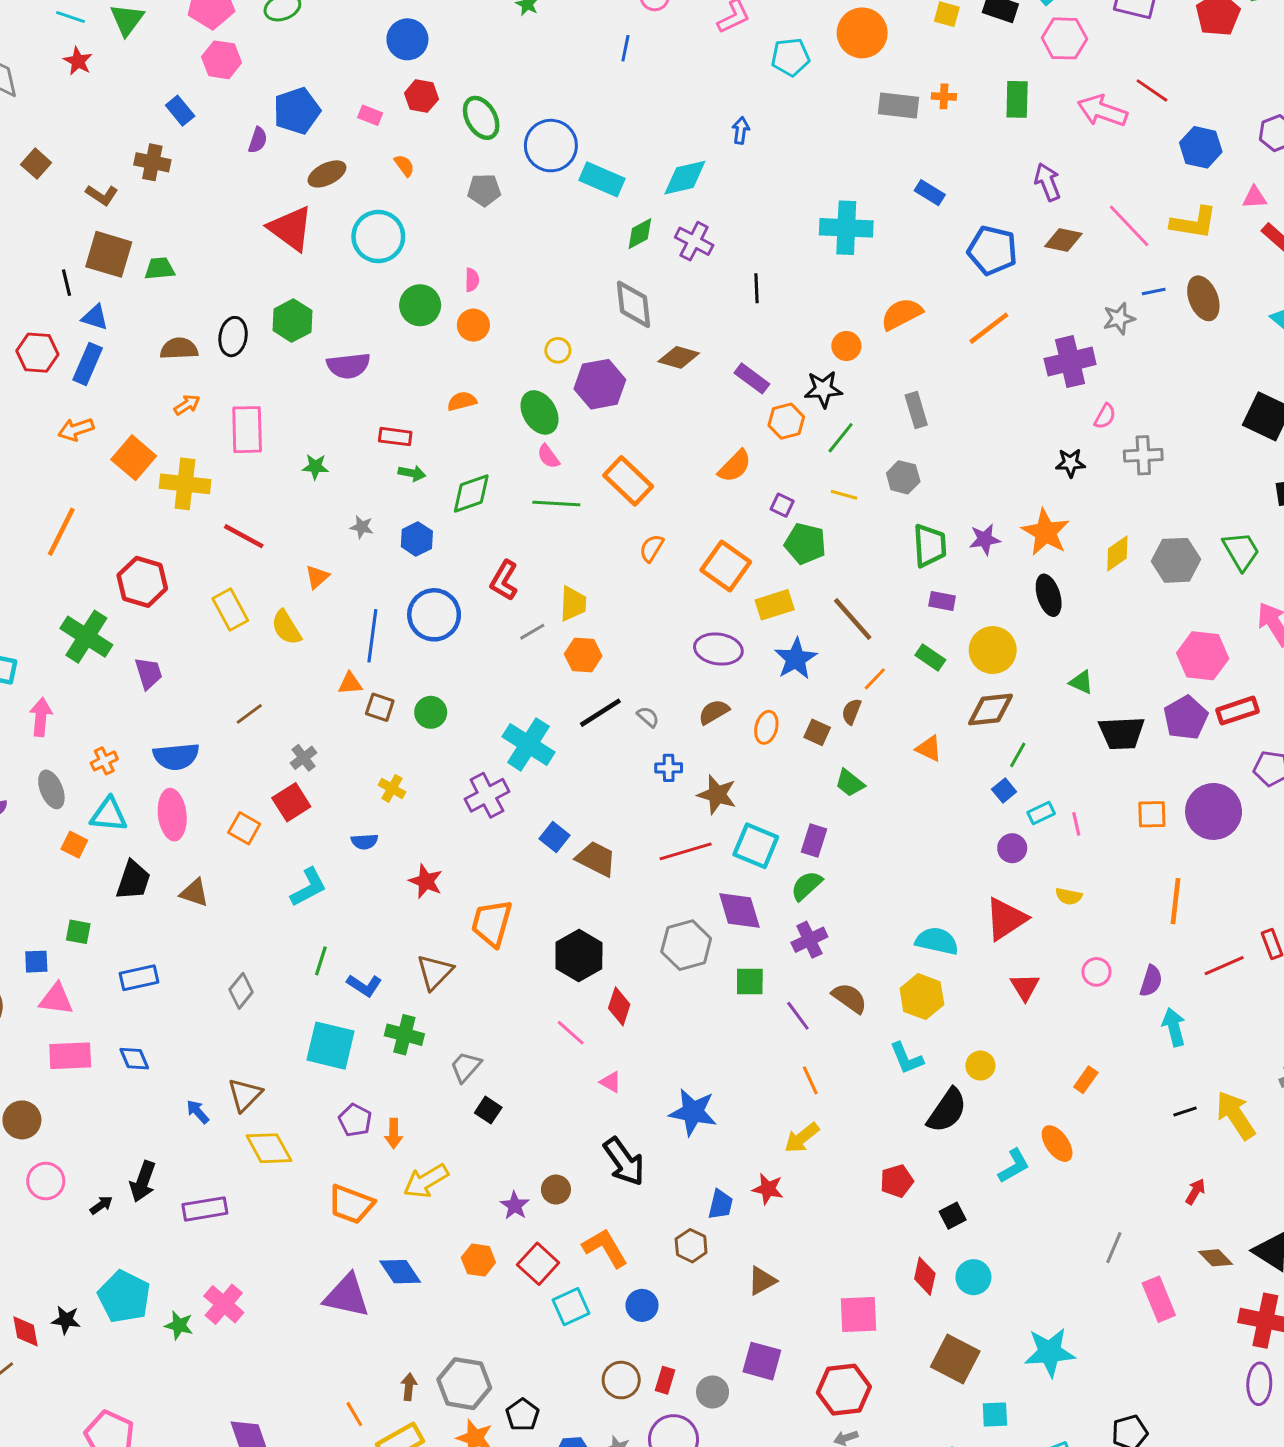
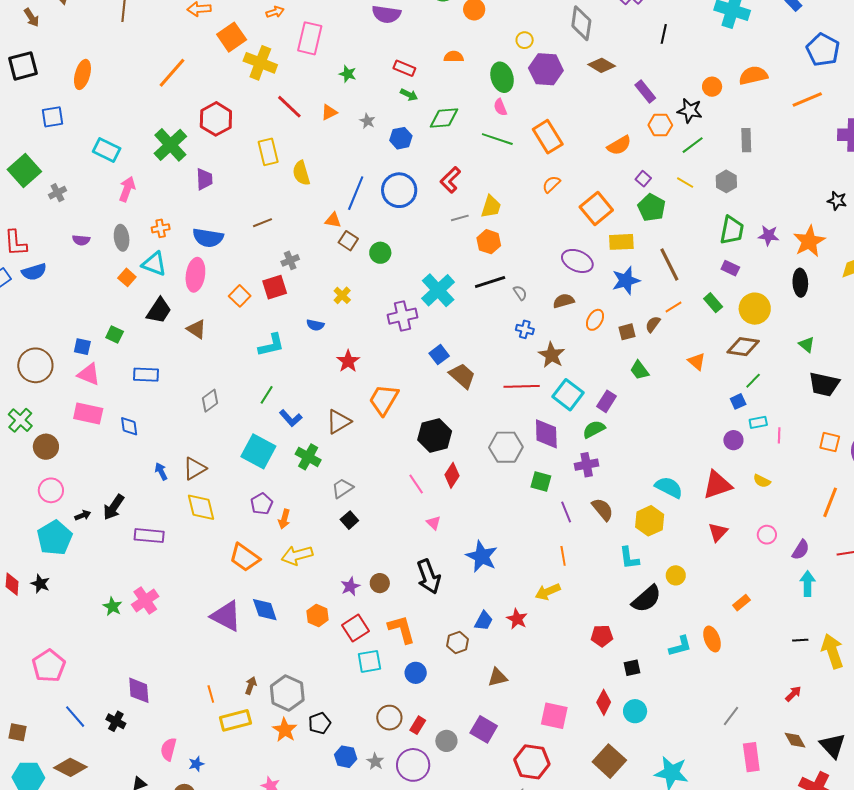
orange triangle: (317, 577) -> (329, 112), moved
brown square: (817, 732) -> (627, 332), turned 36
cyan pentagon: (124, 1297) -> (55, 538), moved

